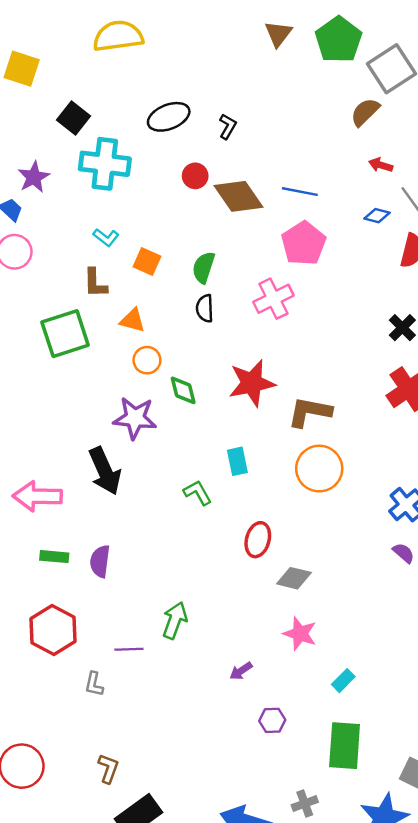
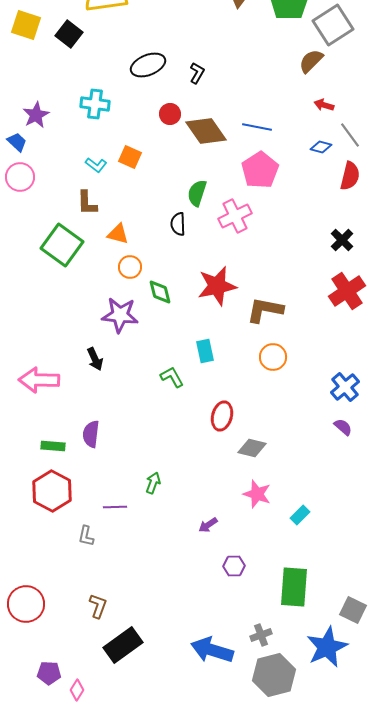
black square: (73, 118) -> (69, 34), moved
cyan cross: (105, 164) -> (95, 104), size x0.7
orange square: (147, 261) -> (130, 157), moved
green semicircle: (204, 267) -> (197, 193), moved
green square: (65, 334) -> (62, 245), turned -36
orange circle: (319, 469) -> (273, 357), size x0.7
black arrow: (105, 471) -> (95, 359), size x0.6
green rectangle: (54, 557) -> (53, 446), moved
green arrow: (175, 620) -> (153, 483), size x0.7
cyan rectangle: (343, 681) -> (300, 515), moved

